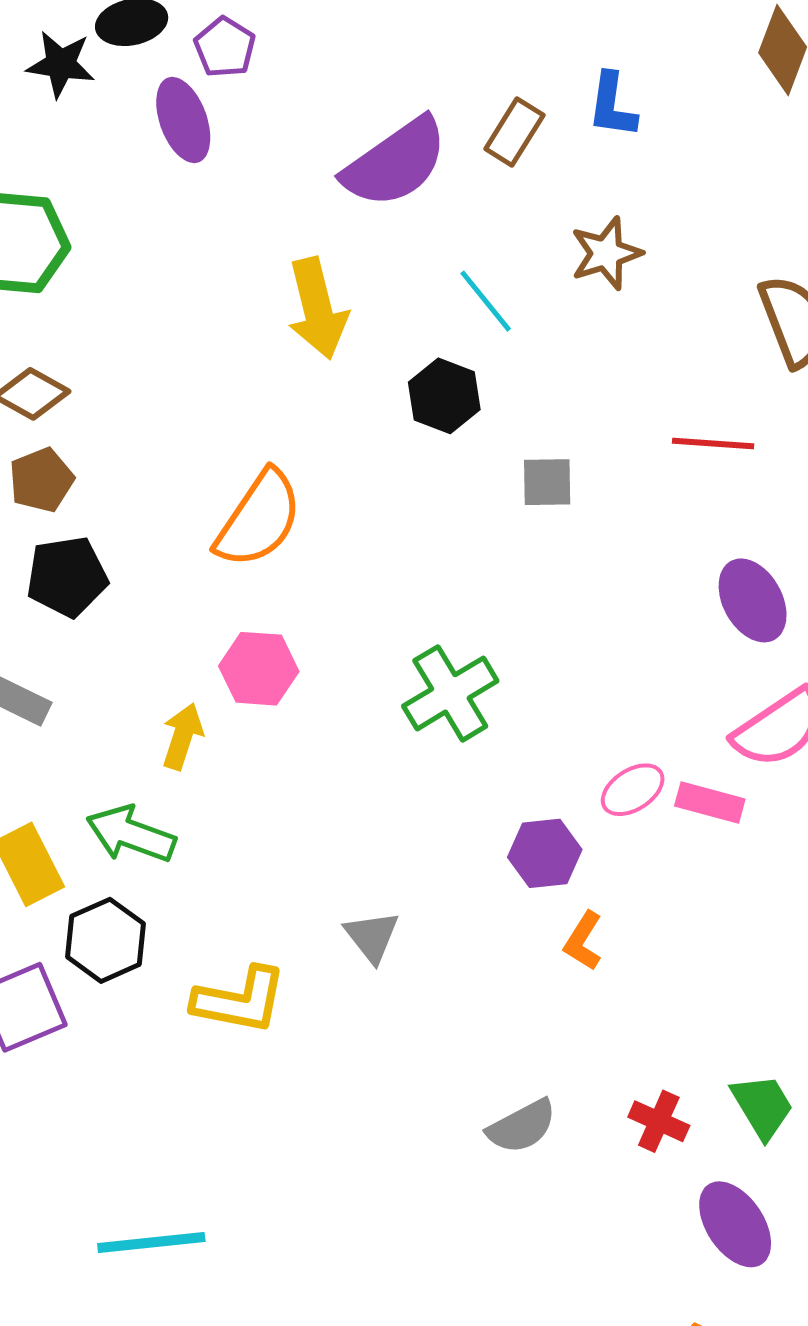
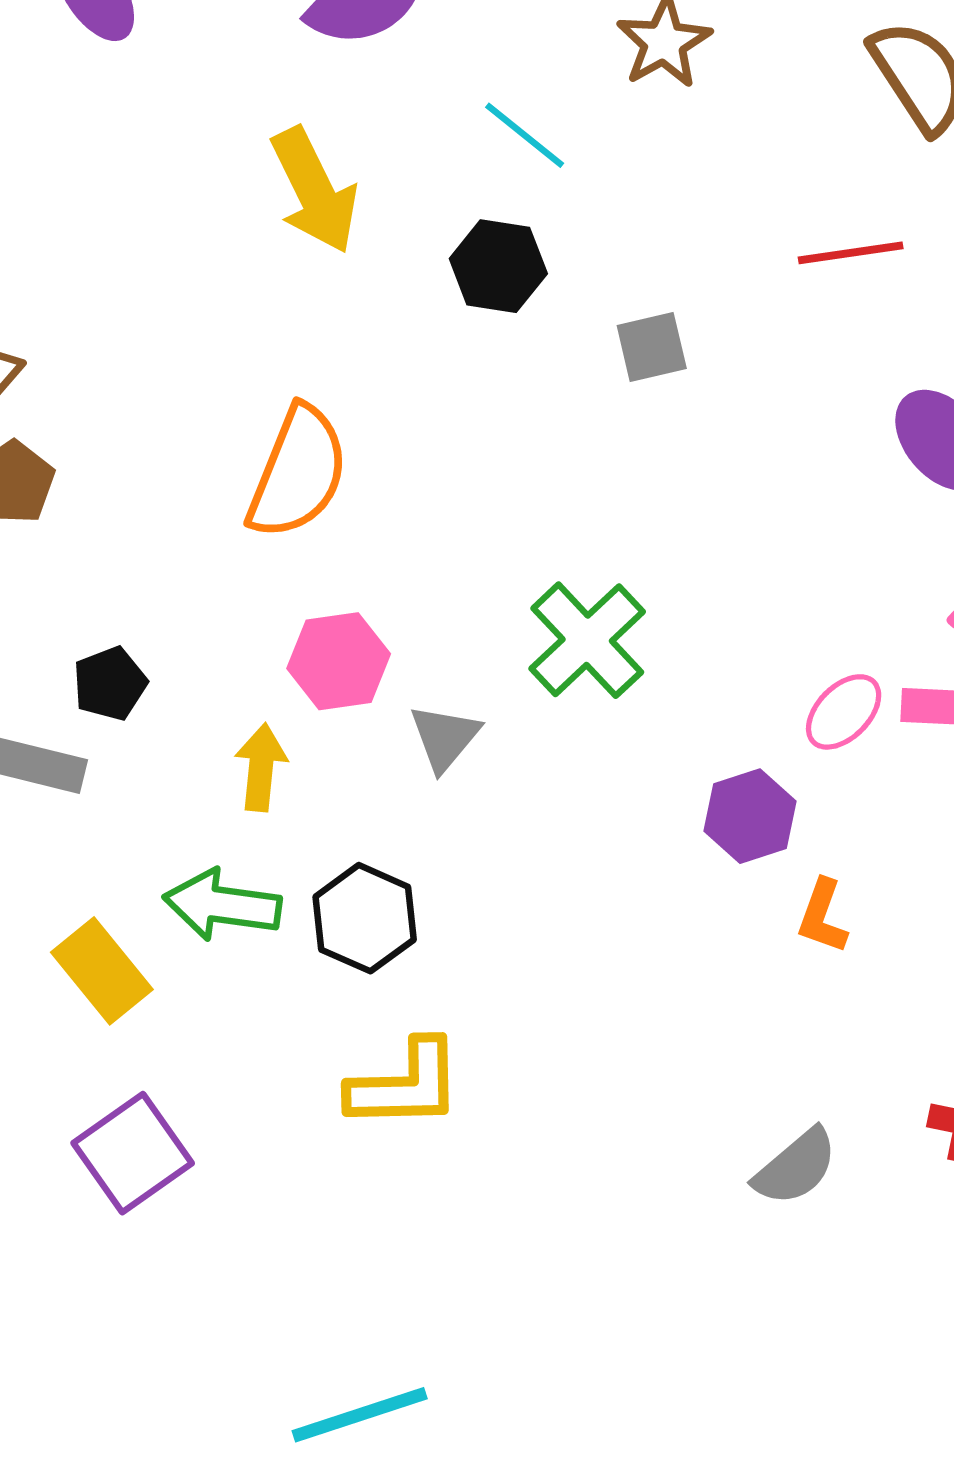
black pentagon: (67, 577) -> (110, 684), moved, size x0.7
gray triangle: (372, 937) -> (445, 738), moved, turned 30
black hexagon: (105, 940) -> (365, 918), moved

